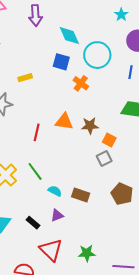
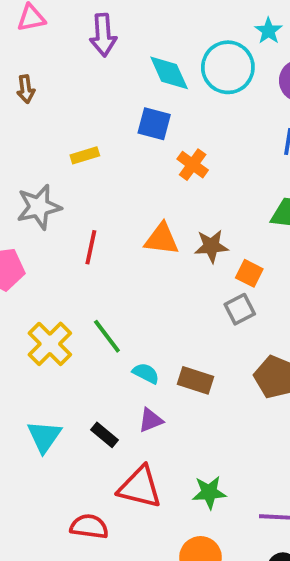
cyan circle: (97, 55) -> (228, 67), moved
red line: (37, 132) -> (91, 247), moved
red triangle: (51, 250) -> (140, 487), turned -30

